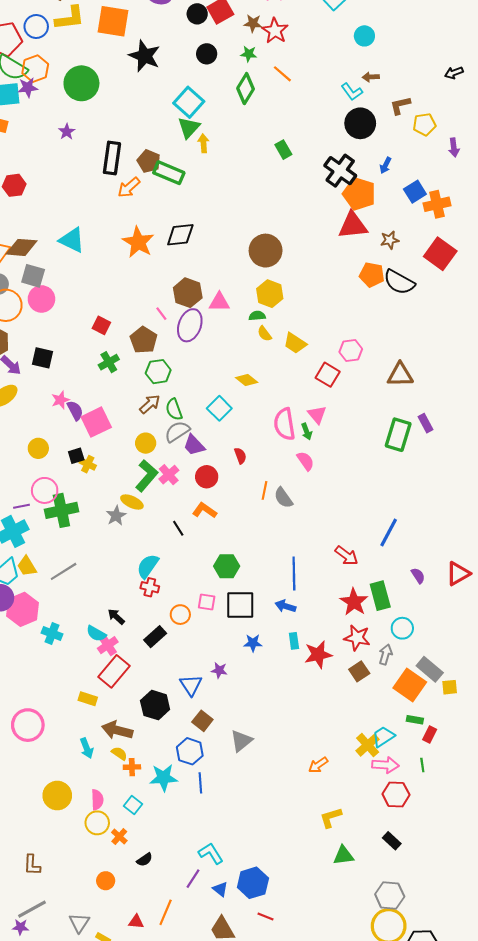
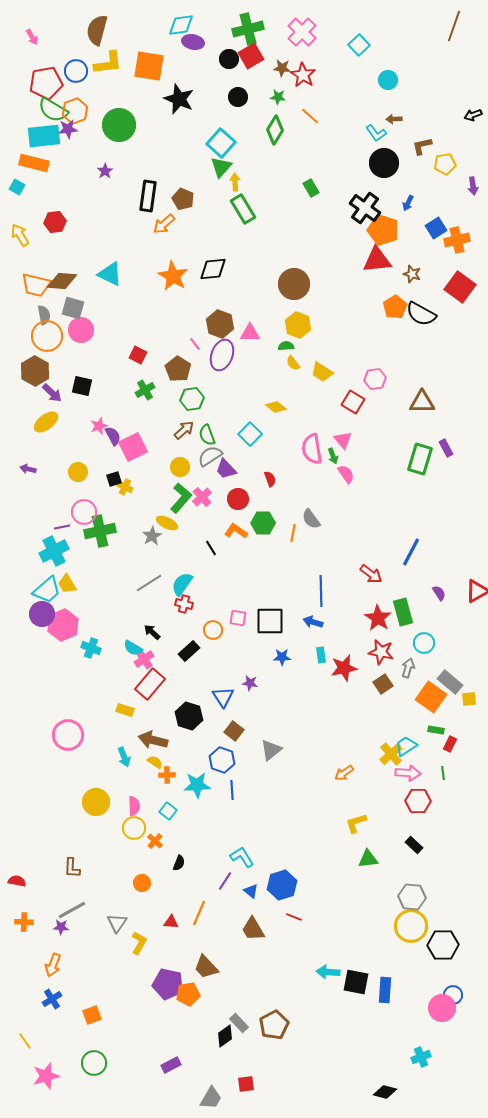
green rectangle: (169, 173) -> (243, 209), moved, turned 36
brown star: (390, 240) -> (412, 274), turned 30
orange pentagon: (372, 275) -> (395, 307), turned 30
pink semicircle: (306, 461) -> (346, 474), moved
orange line: (264, 490) -> (293, 533), moved
green hexagon: (227, 566) -> (263, 523), moved
gray line: (64, 571) -> (149, 583), moved
black semicircle: (145, 860) -> (179, 863), turned -35

